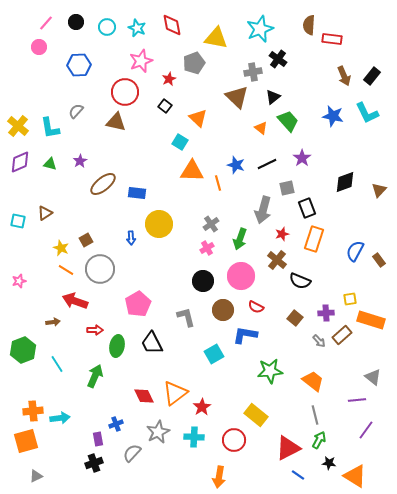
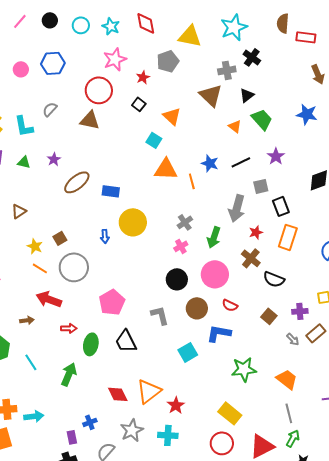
pink circle: (39, 47) -> (21, 69), moved
red circle: (234, 440) -> (222, 443), moved

